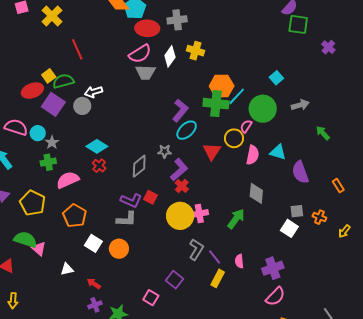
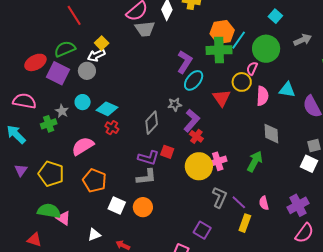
yellow square: (49, 76) -> (102, 43), moved
cyan circle: (38, 133) -> (83, 102), moved
green cross: (48, 162) -> (49, 124), moved

